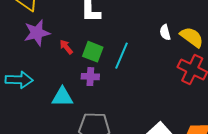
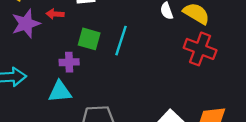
red arrow: (66, 47) -> (55, 14), moved, turned -42
purple cross: (90, 77) -> (69, 62), moved

